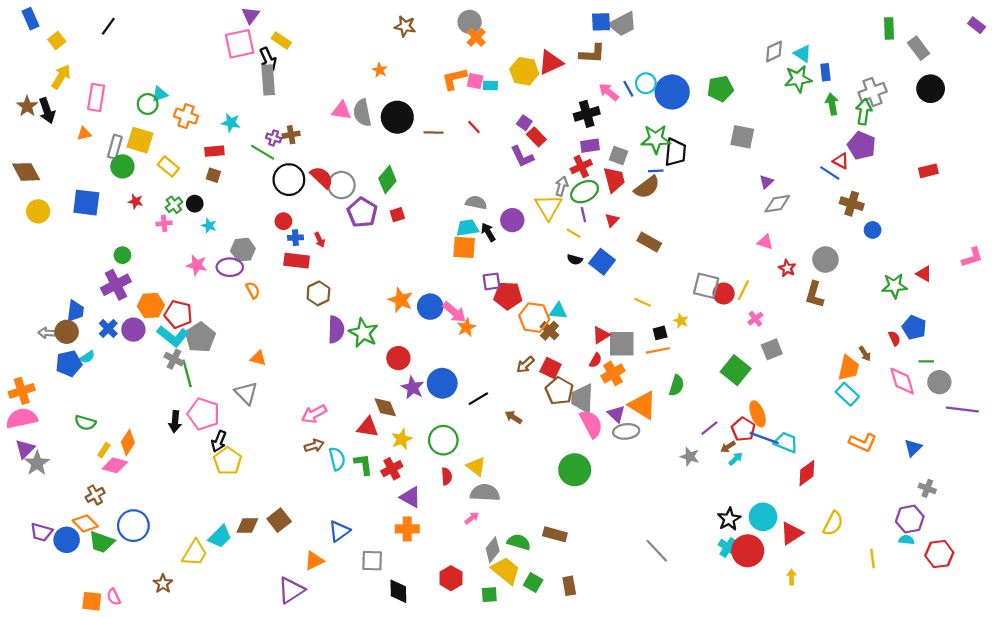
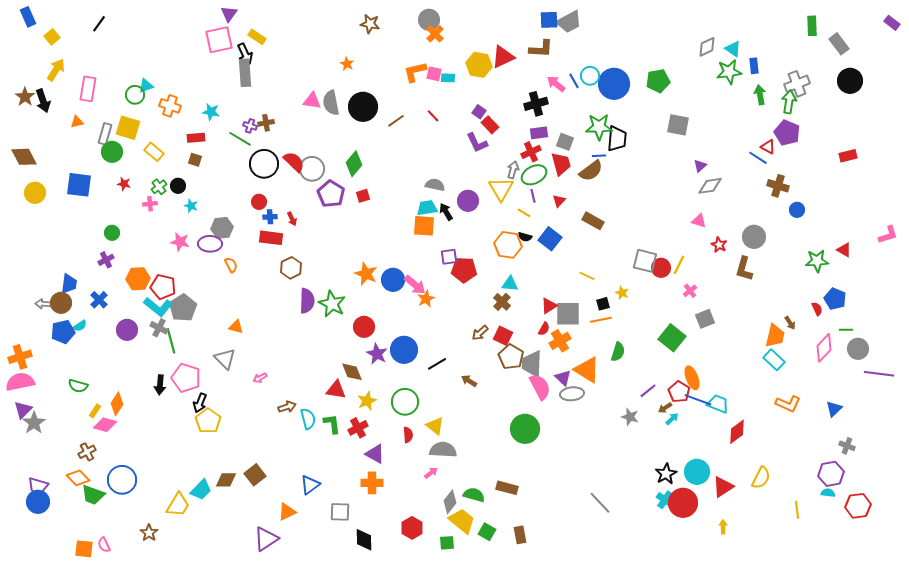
brown line: (433, 132) -> (396, 121), turned -36
purple cross: (116, 285) -> (106, 260), size x0.6
orange hexagon: (534, 318) -> (508, 245), moved
purple circle: (133, 330) -> (127, 330), moved
pink diamond: (902, 381) -> (824, 348), turned 60
pink arrow: (314, 414) -> (260, 378), moved, size x0.6
blue circle: (67, 540) -> (38, 502), moved

